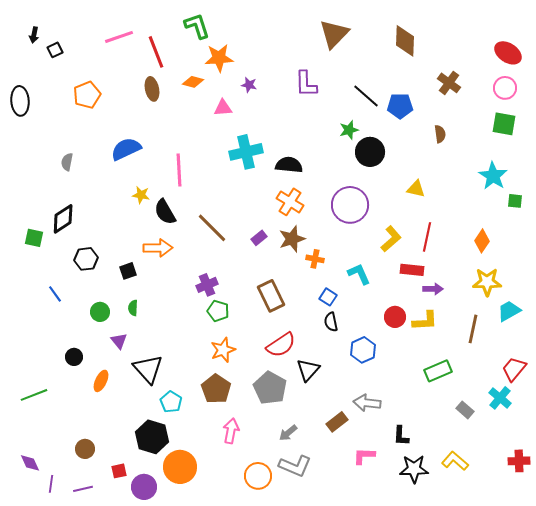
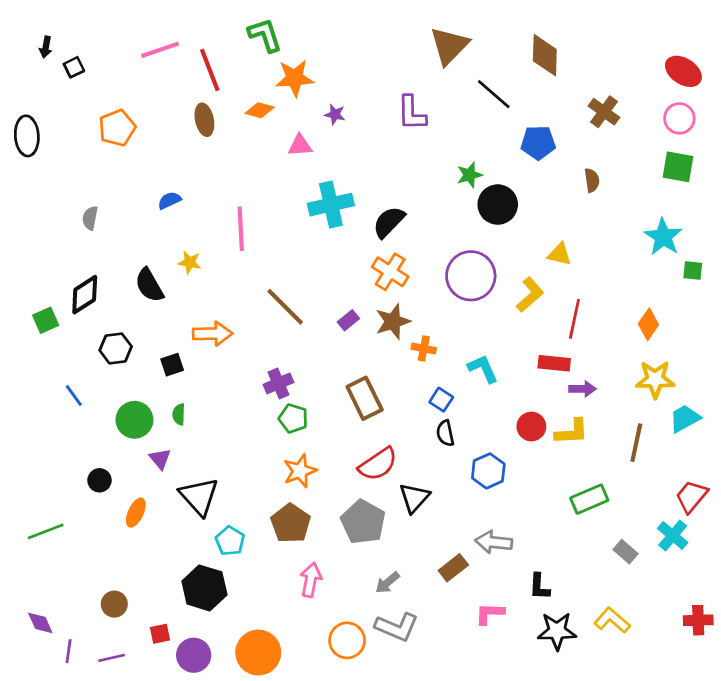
black line: (366, 96) -> (494, 94), moved
blue semicircle: (126, 149) -> (169, 200), size x0.6
black semicircle: (289, 165) -> (389, 222), turned -52
black semicircle: (165, 212) -> (149, 285), moved
green square: (34, 238) -> (46, 320), turned -36
yellow L-shape: (391, 239) -> (530, 295), moved
green circle: (100, 312) -> (134, 420), size x1.4
orange circle: (180, 467) -> (258, 653), moved

